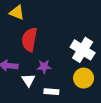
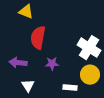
white triangle: (28, 80) -> (28, 86), moved
white rectangle: (51, 92) -> (70, 88), moved

